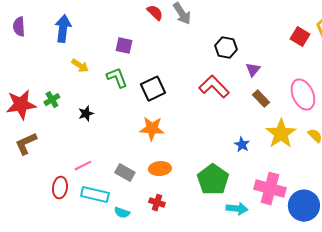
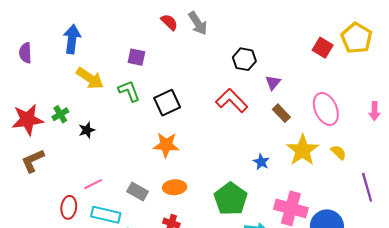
purple semicircle: (19, 27) -> (25, 53), moved
yellow arrow: (80, 66) -> (90, 78), size x1.5
black star: (86, 114) -> (87, 130), moved

